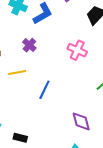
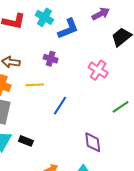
purple cross: (29, 45) -> (51, 59), turned -32
black rectangle: (20, 138) -> (26, 141), moved

